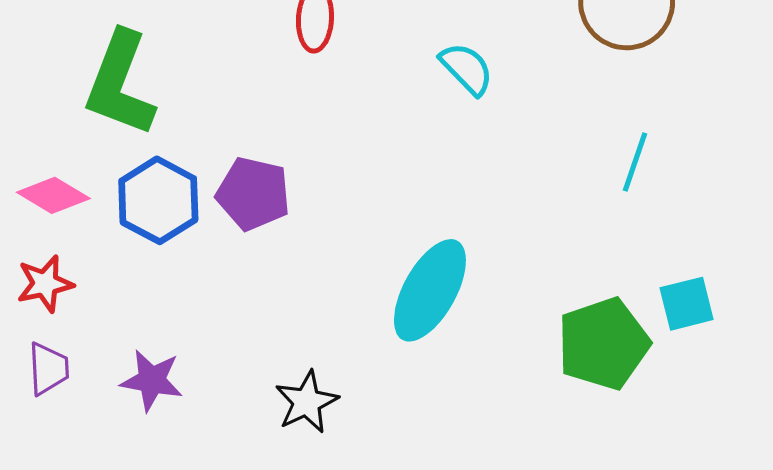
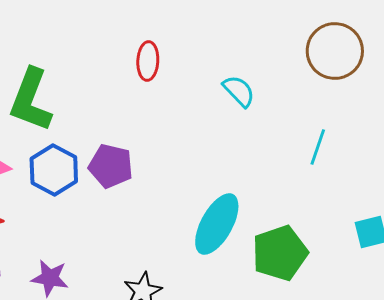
cyan line: (635, 162) -> (318, 147), moved
green pentagon: (603, 344) -> (280, 253), moved

